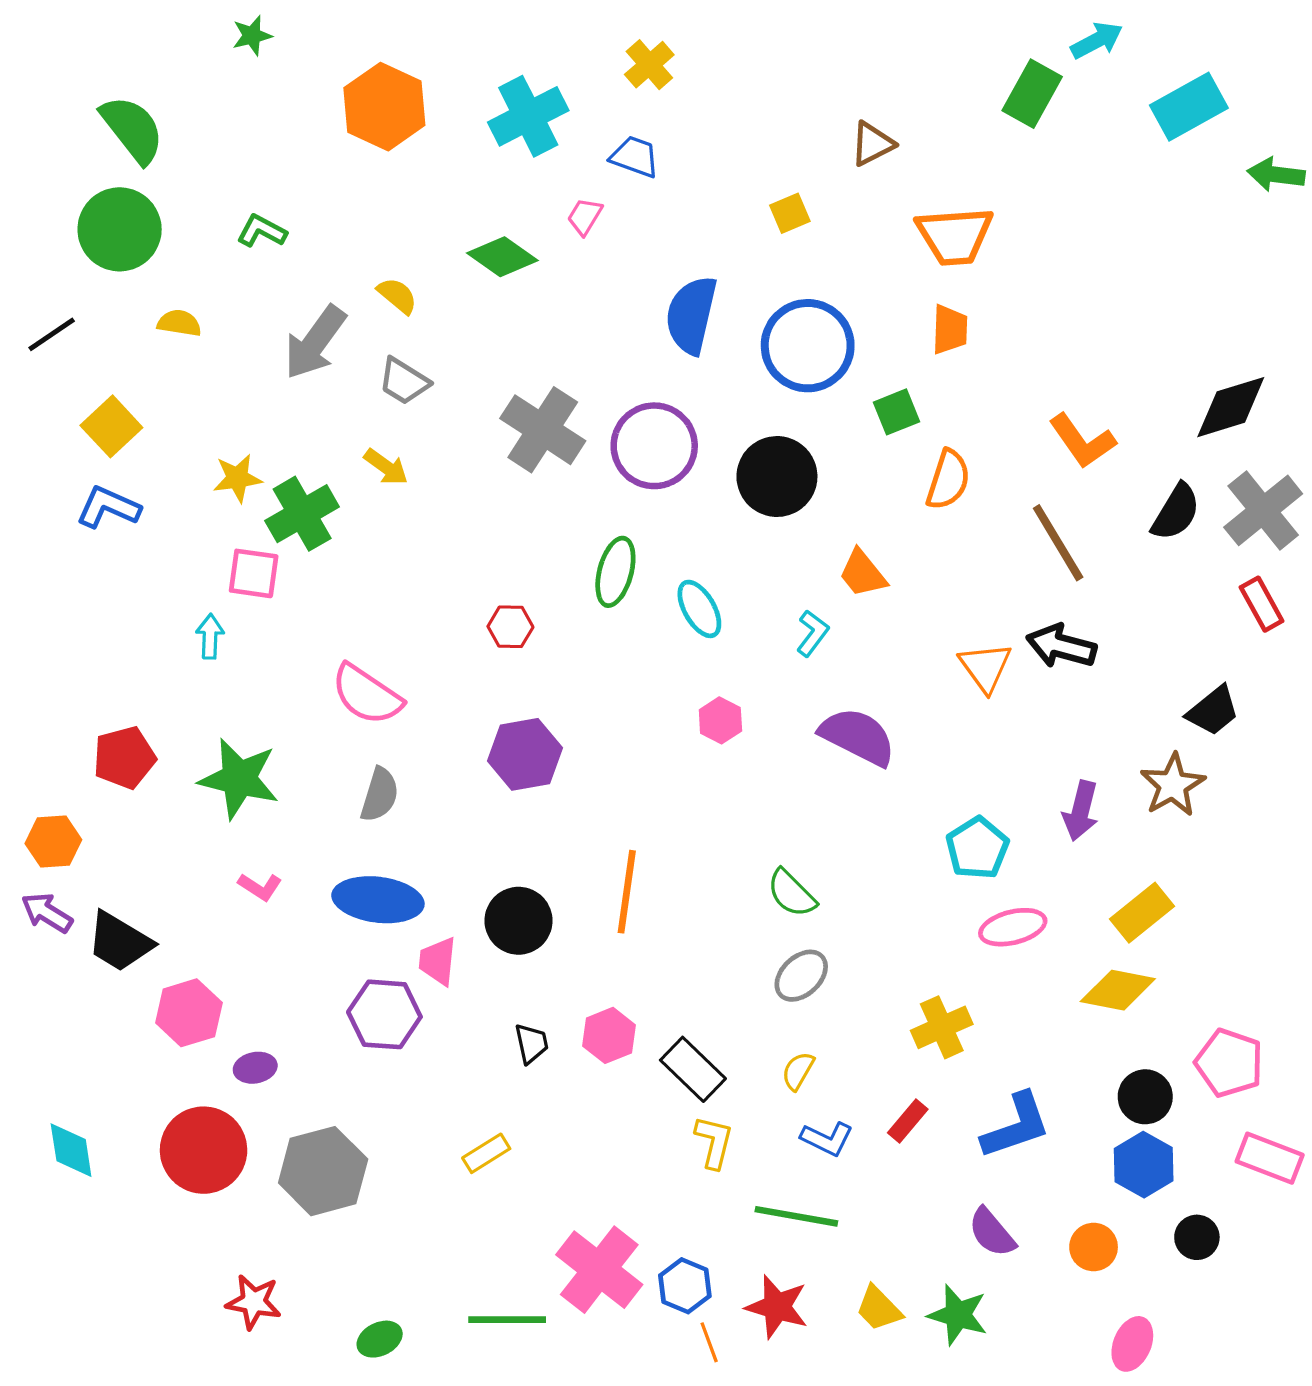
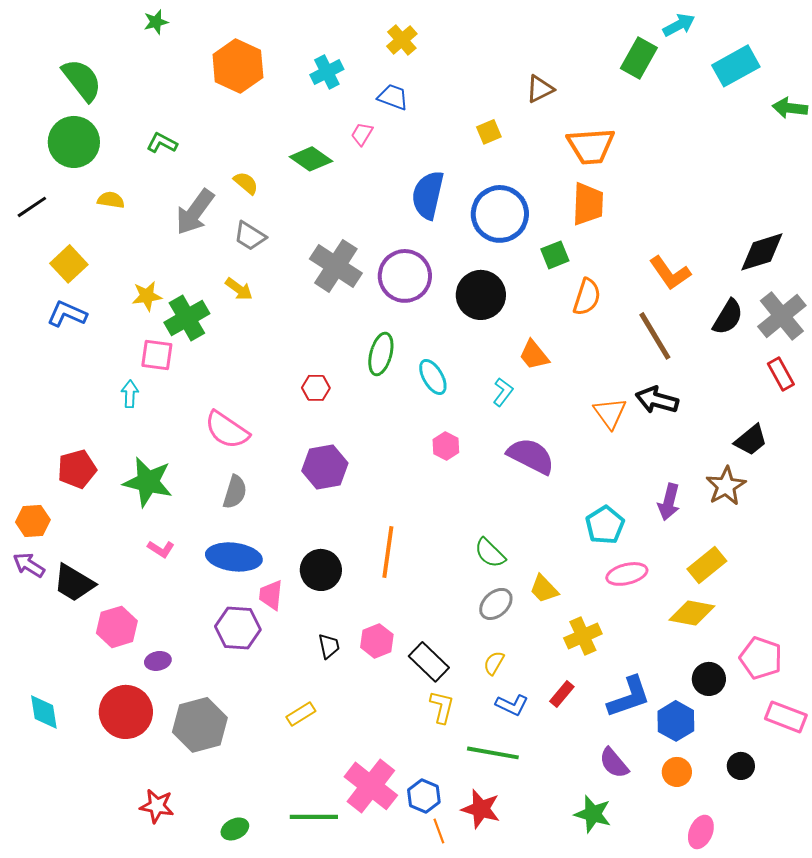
cyan cross: (528, 116) -> (327, 72), size x0.7
orange trapezoid: (950, 330) -> (588, 204), size x1.4
blue hexagon: (1144, 1165) -> (676, 721), moved
yellow trapezoid: (879, 1308) -> (544, 589), moved

